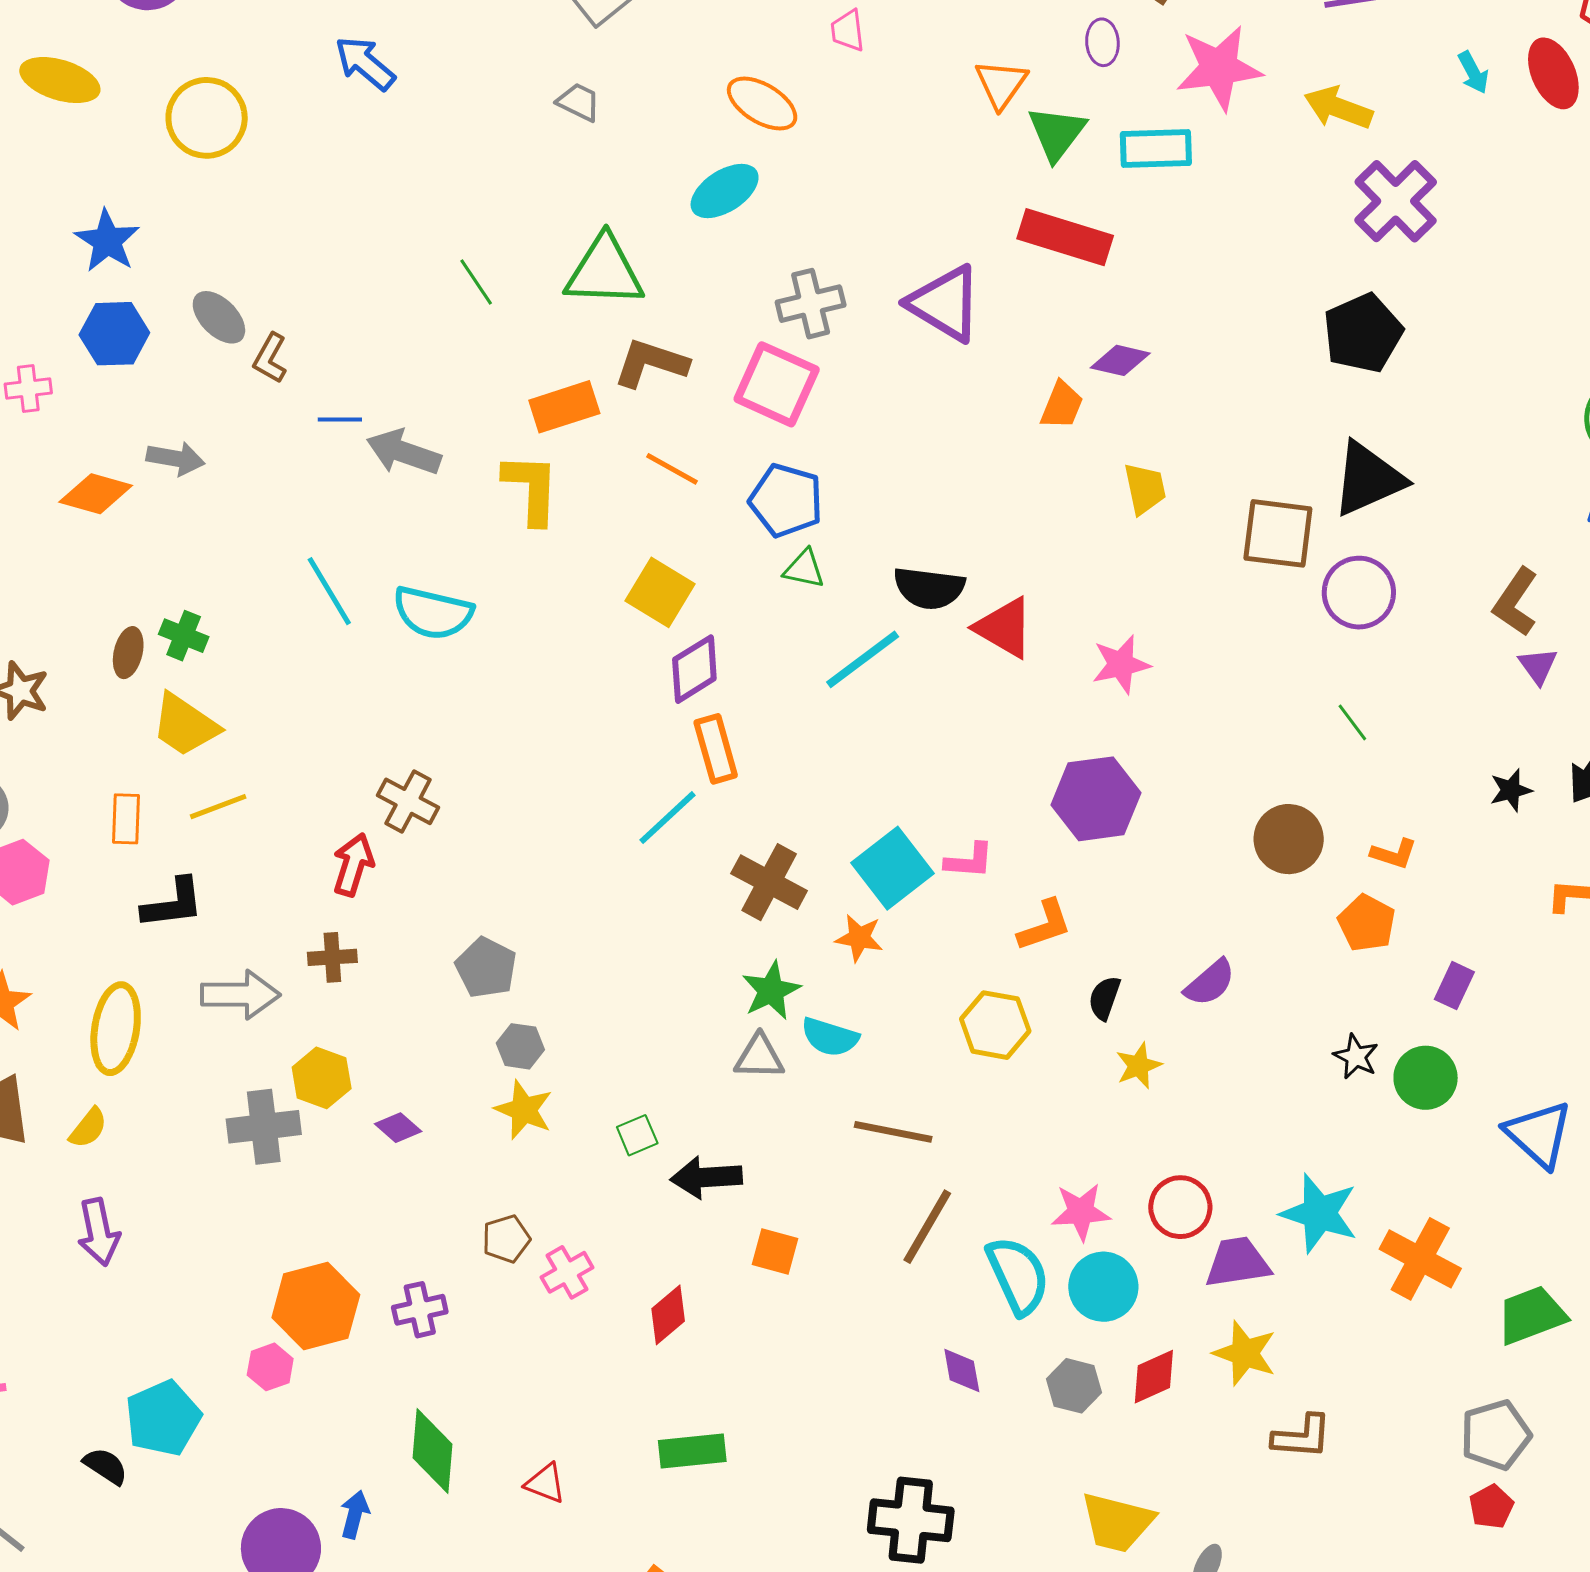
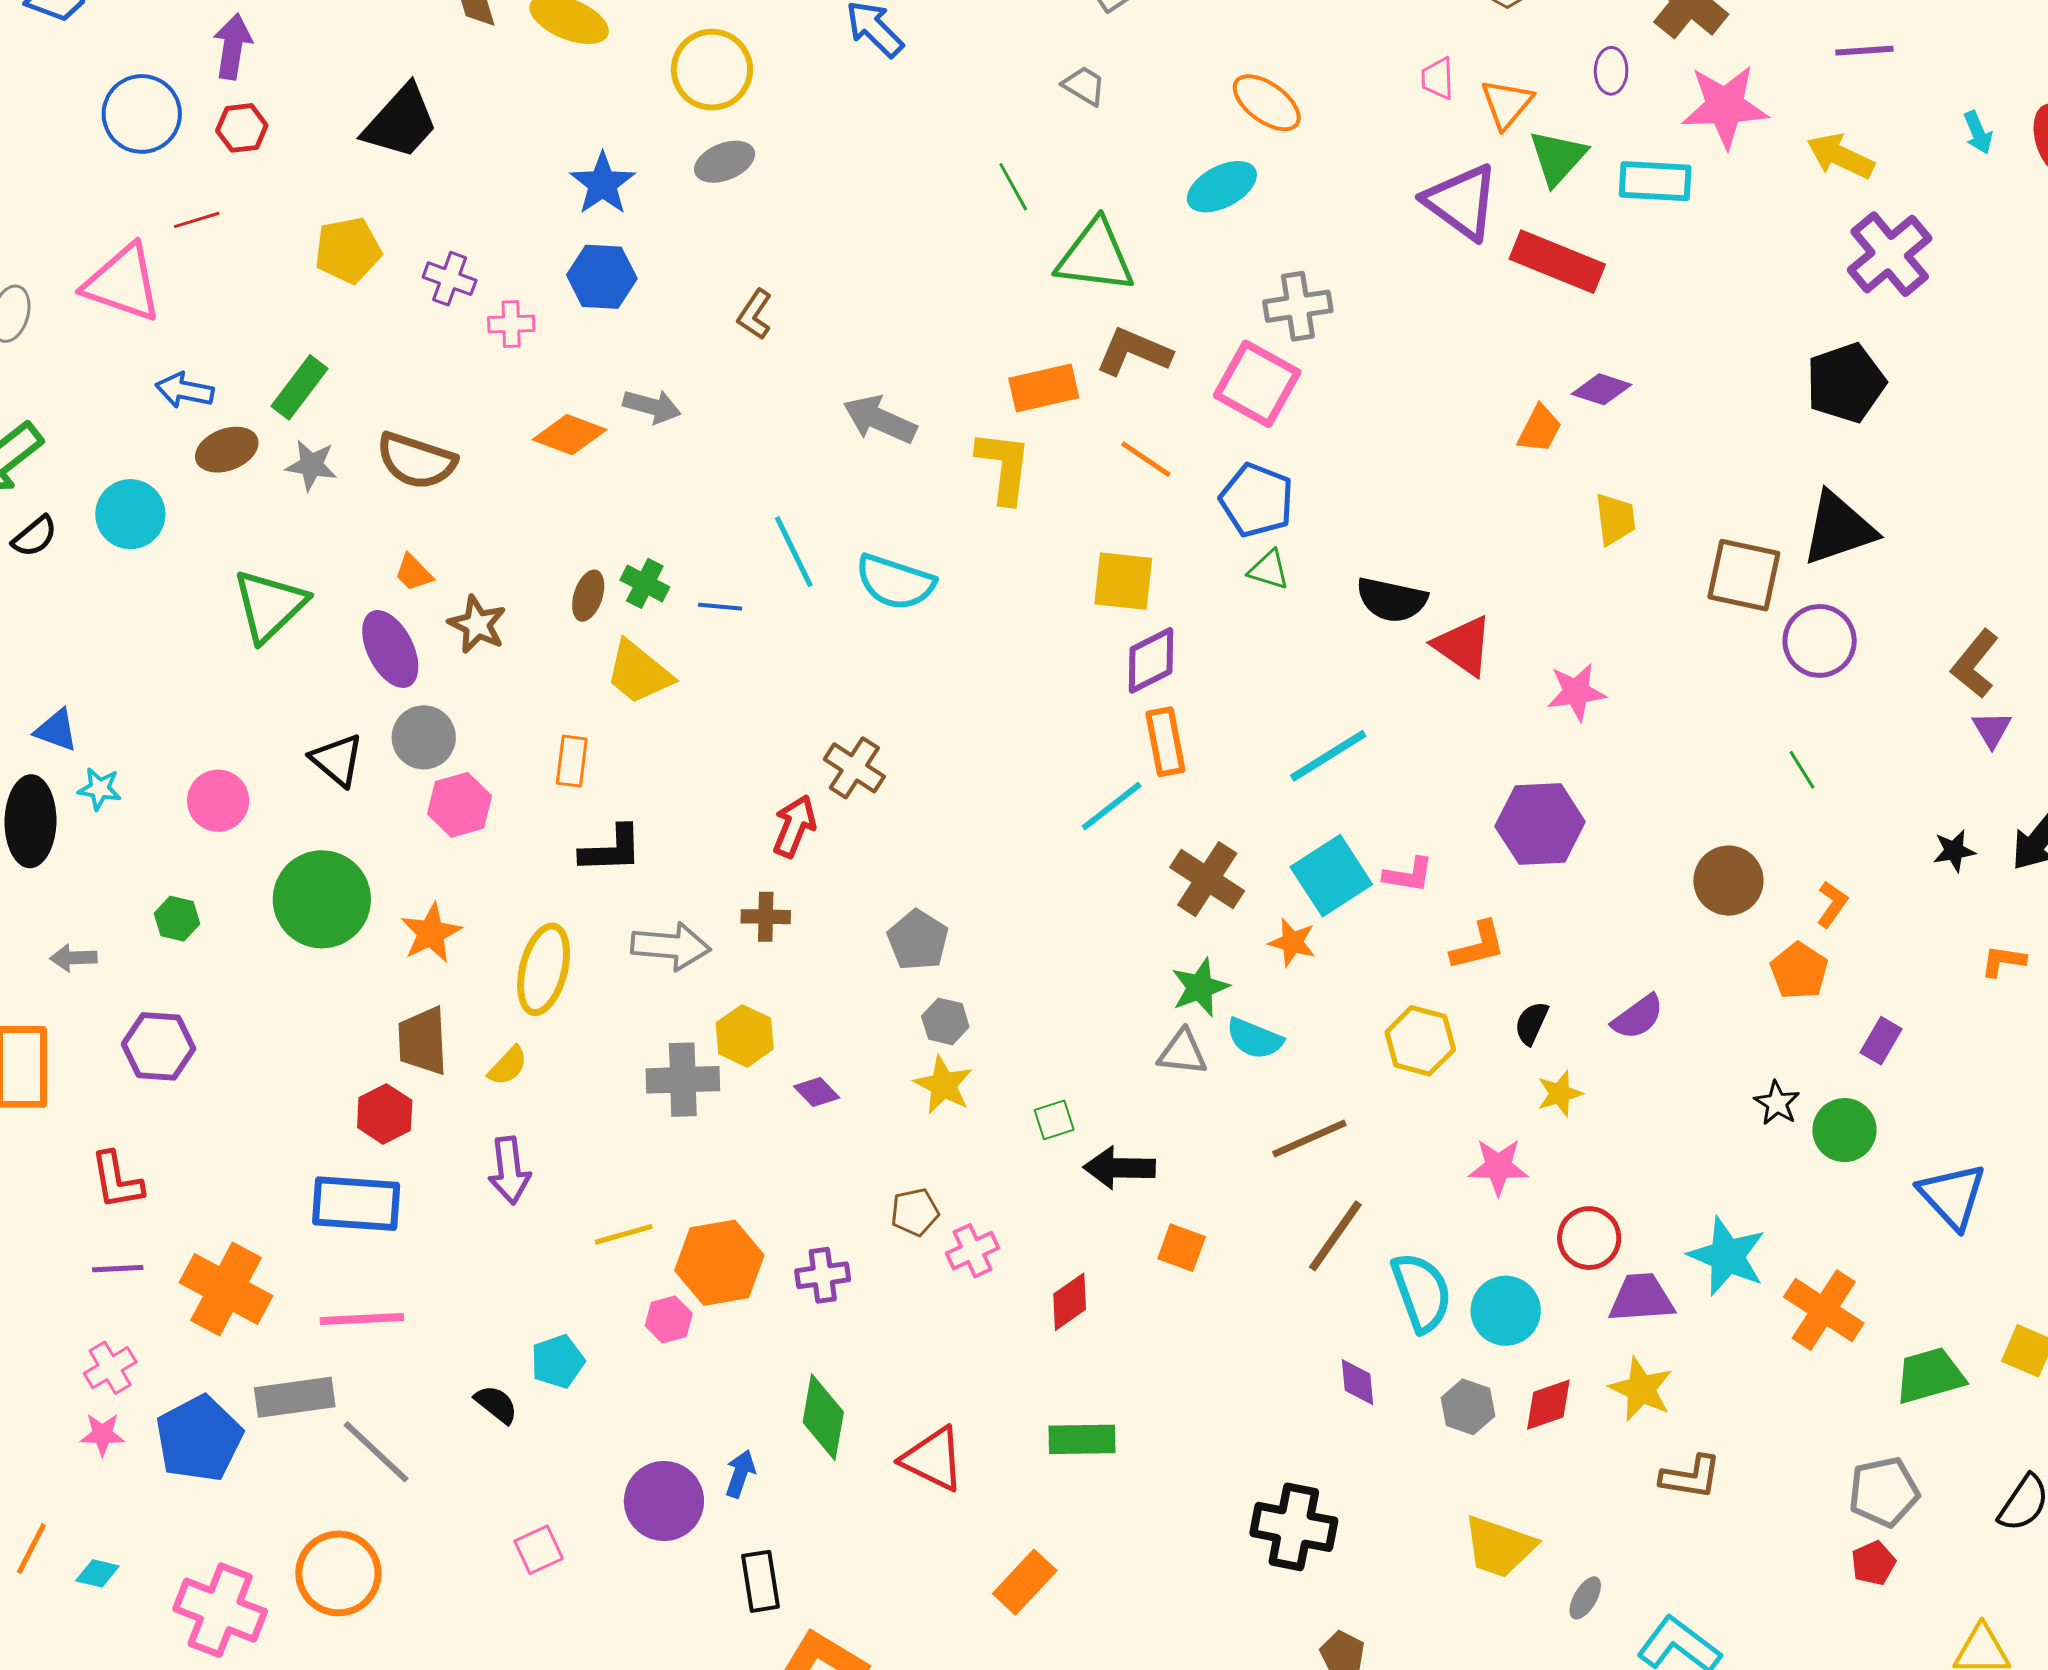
pink trapezoid: (848, 31) -> (1438, 78), moved
green line: (476, 282) -> (1013, 187), moved
purple triangle: (945, 303) -> (1461, 202), moved
gray ellipse: (219, 317) -> (725, 162), moved, turned -72
blue line: (340, 419) -> (720, 607), moved
yellow square: (660, 592) -> (1123, 581), turned -30
cyan line: (863, 659) -> (1328, 756), moved
yellow line: (218, 807) -> (624, 1234), moved
orange L-shape: (1394, 854) -> (1832, 904), turned -78
brown line: (893, 1132) -> (1309, 1139), turned -40
pink star: (1081, 1212) -> (1498, 1167), moved
cyan pentagon: (163, 1418) -> (558, 1361), size x0.7
red triangle: (545, 1483) -> (933, 1459), size x1.6

